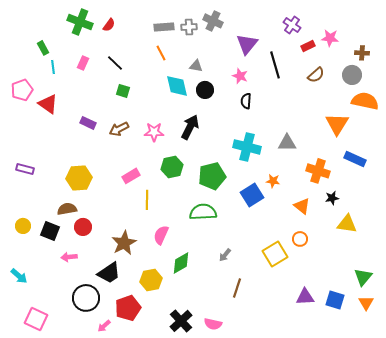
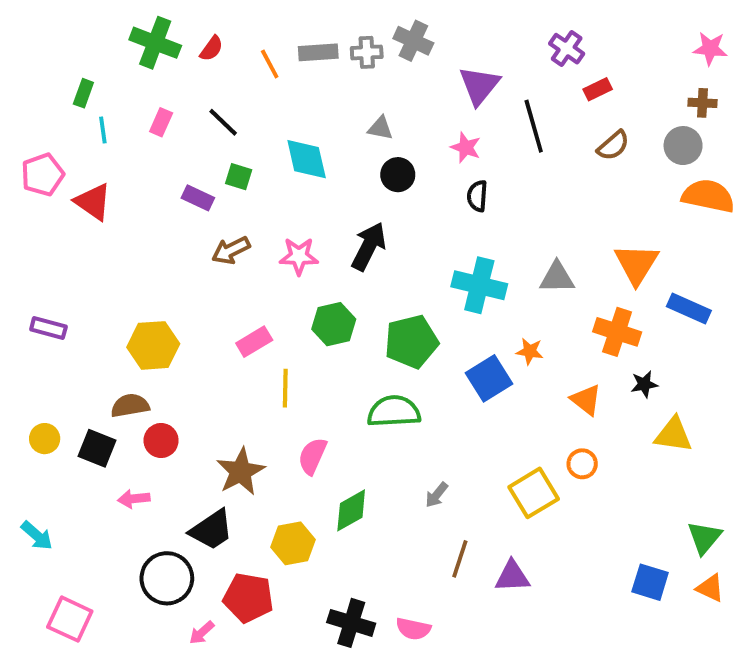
pink star: (330, 38) -> (710, 49), moved
green rectangle: (43, 48) -> (83, 93), turned 48
orange line: (161, 53) -> (270, 64), moved
cyan diamond: (177, 86) -> (307, 159), moved
purple rectangle: (88, 123) -> (198, 198), moved
orange triangle: (337, 124) -> (636, 264), moved
purple triangle: (305, 297) -> (512, 576), moved
orange triangle: (366, 303) -> (710, 588), turned -35
red pentagon: (128, 308) -> (248, 598), turned 30
black cross: (181, 321) -> (351, 623), turned -30

